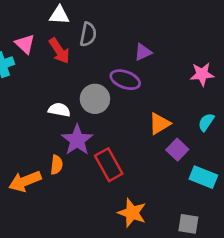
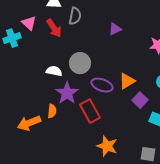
purple ellipse: (125, 80) -> (102, 85), moved

